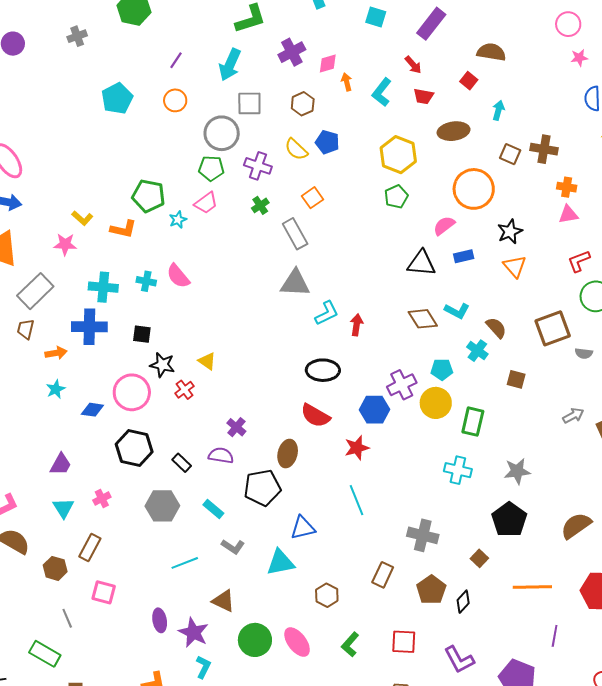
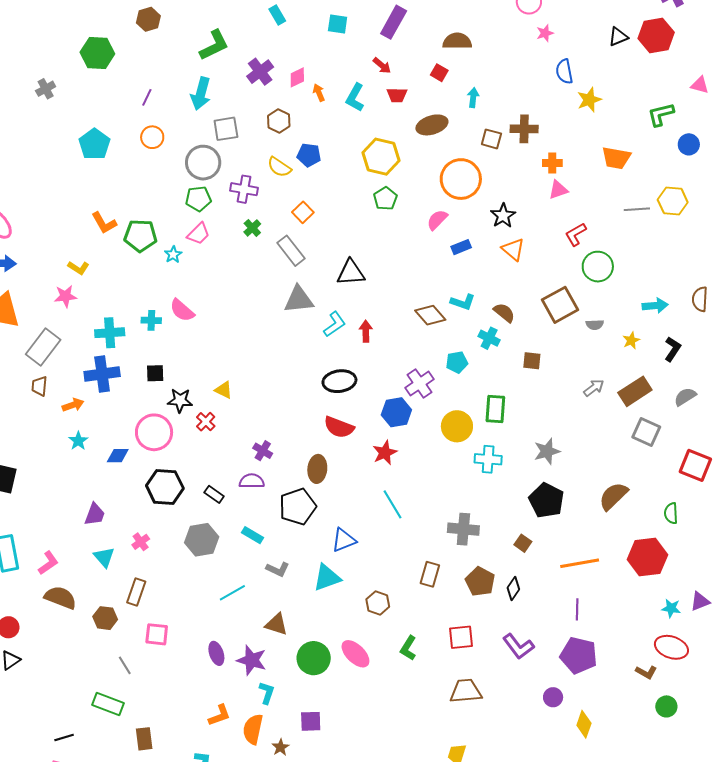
orange L-shape: (123, 229) -> (104, 223), moved, turned 56
black triangle: (421, 263) -> (351, 273), moved
yellow circle: (436, 403) -> (457, 426), moved
purple line: (555, 636) -> (577, 609), moved

